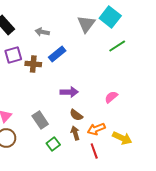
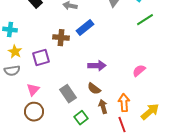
purple square: (13, 55) -> (41, 58), moved
brown semicircle: (76, 115) -> (94, 89), moved
orange arrow: (96, 129) -> (124, 103), turned 108
yellow arrow: (122, 138) -> (150, 112), turned -66

